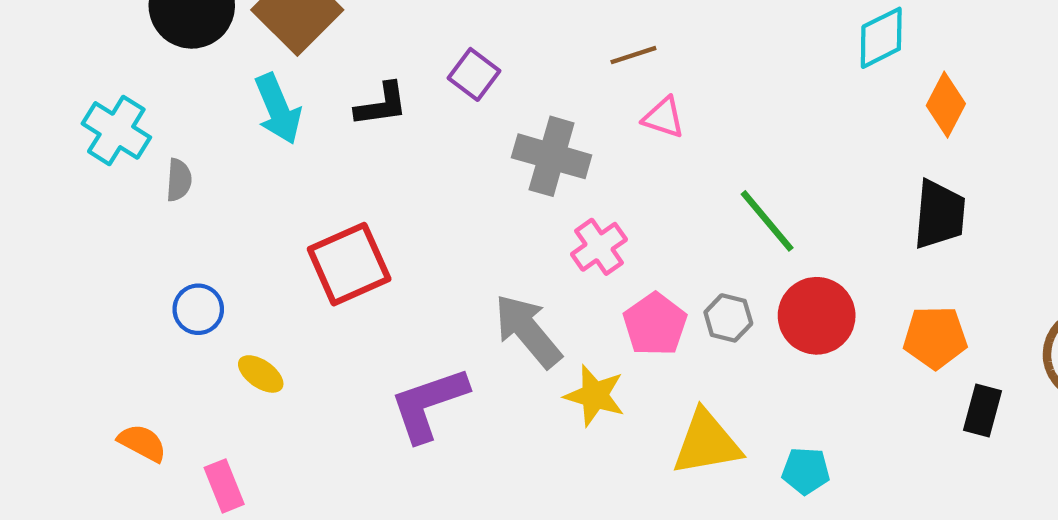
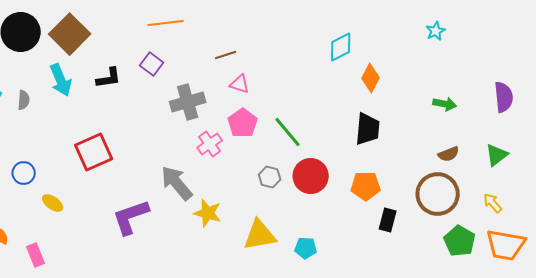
gray cross: (552, 156) -> (188, 102), turned -32
gray semicircle: (179, 180) -> (24, 100), moved
pink pentagon: (655, 324) -> (243, 123), moved

